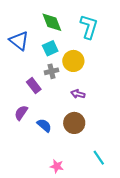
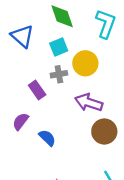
purple arrow: (78, 94) -> (89, 103), size x1.6
brown circle: (74, 123) -> (104, 131), moved

